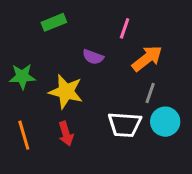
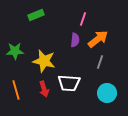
purple semicircle: (93, 57) -> (75, 40), moved, turned -104
cyan circle: (165, 122) -> (107, 93), moved
white trapezoid: (125, 125) -> (69, 83), moved

